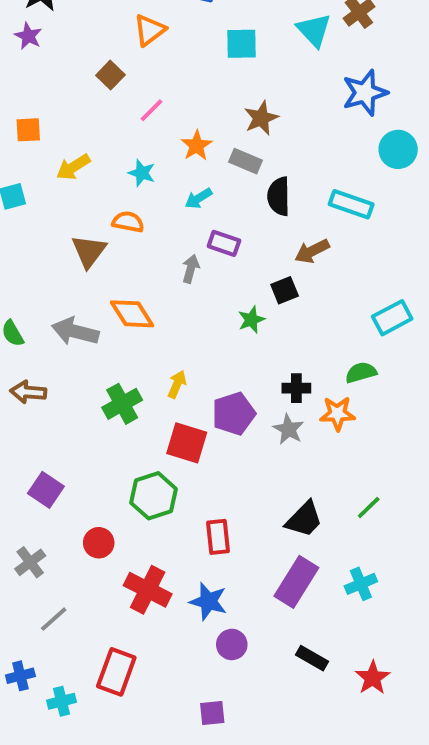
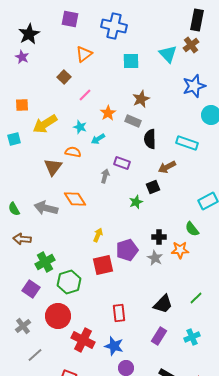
yellow arrow: (73, 167) -> (45, 124), size x1.4
cyan arrow: (198, 198) -> (98, 139), moved
green semicircle: (361, 372) -> (192, 229), turned -112
green cross: (122, 404) -> (45, 262), moved
red square: (187, 443) -> (103, 265), turned -30
green hexagon: (153, 496) -> (69, 282), moved
red circle: (99, 543) -> (58, 316), size x1.6
purple rectangle: (296, 582) -> (159, 336), size x0.7

